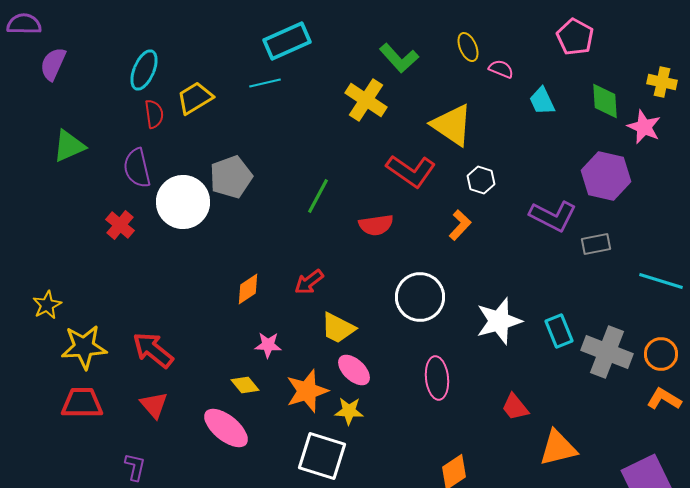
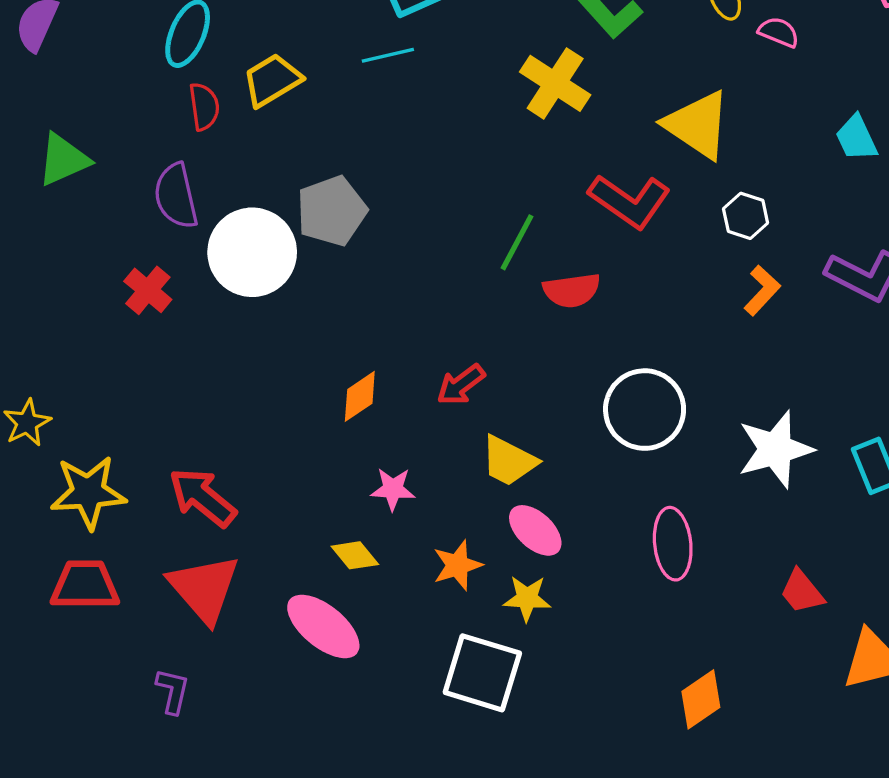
cyan trapezoid: (542, 101) -> (856, 138), moved
green line: (318, 196) -> (517, 242), moved
orange L-shape: (460, 225) -> (762, 290), moved
orange star: (307, 391) -> (457, 565), size x0.7
red triangle: (154, 405) -> (204, 588), size x1.6

